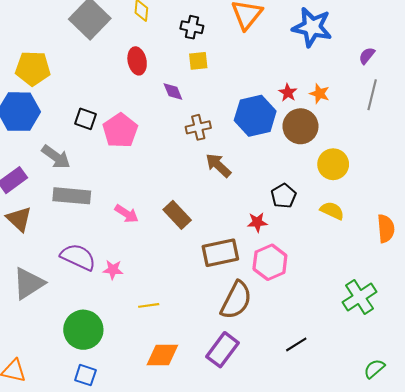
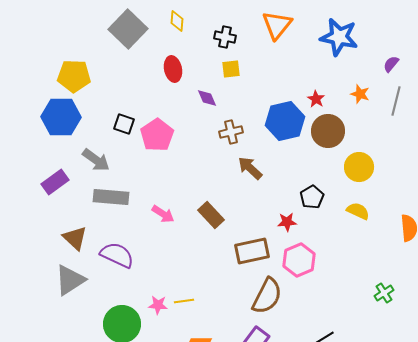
orange star: (319, 94) -> (360, 94), moved
brown triangle: (19, 219) -> (75, 238), moved
pink star: (113, 270) -> (158, 305), moved
green cross: (360, 297) -> (384, 293), size x0.6

